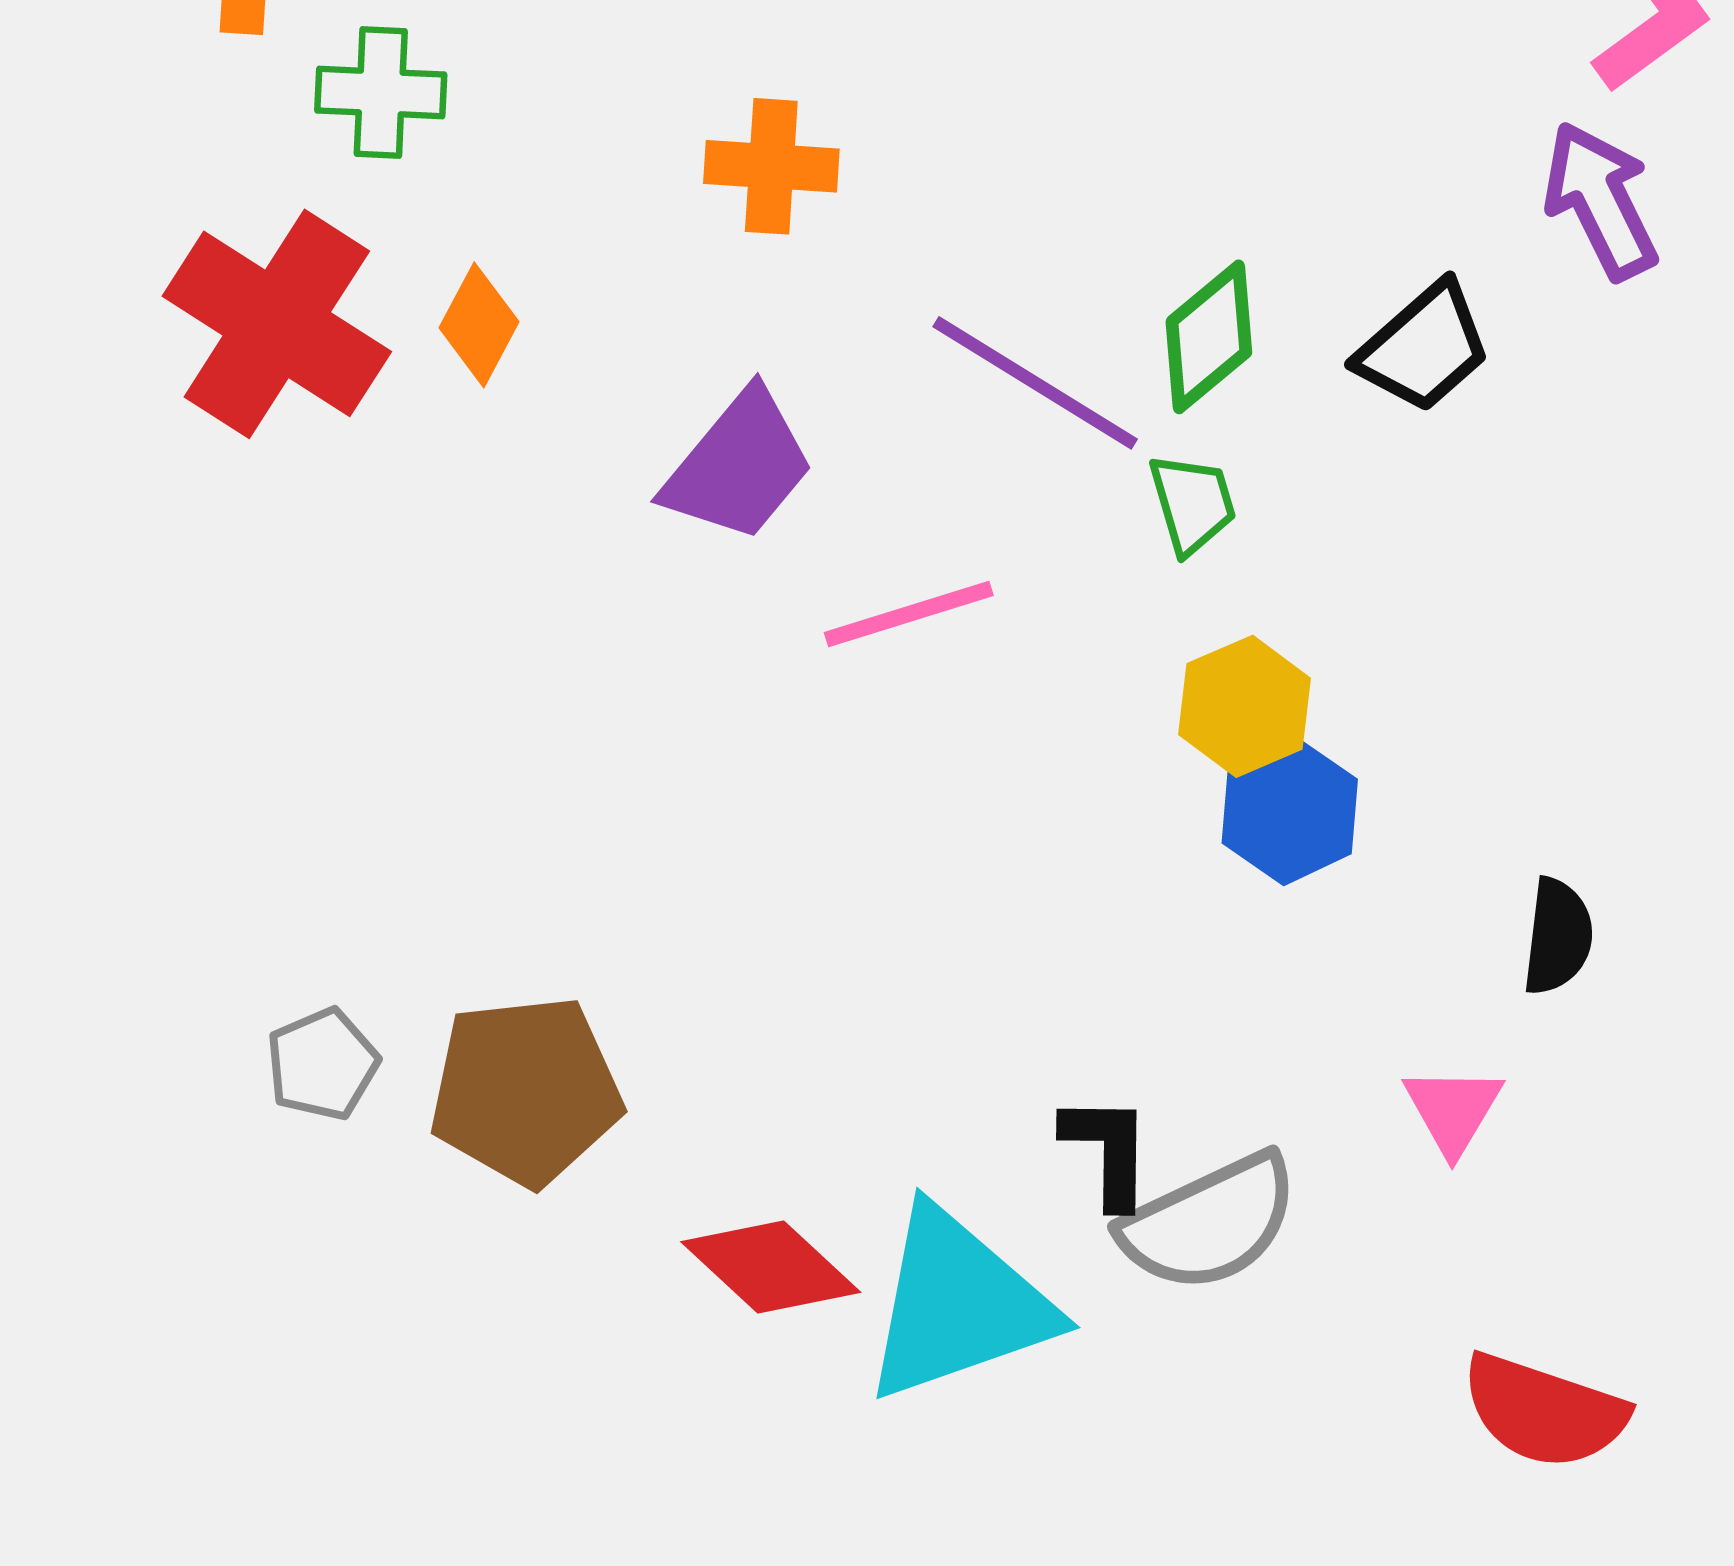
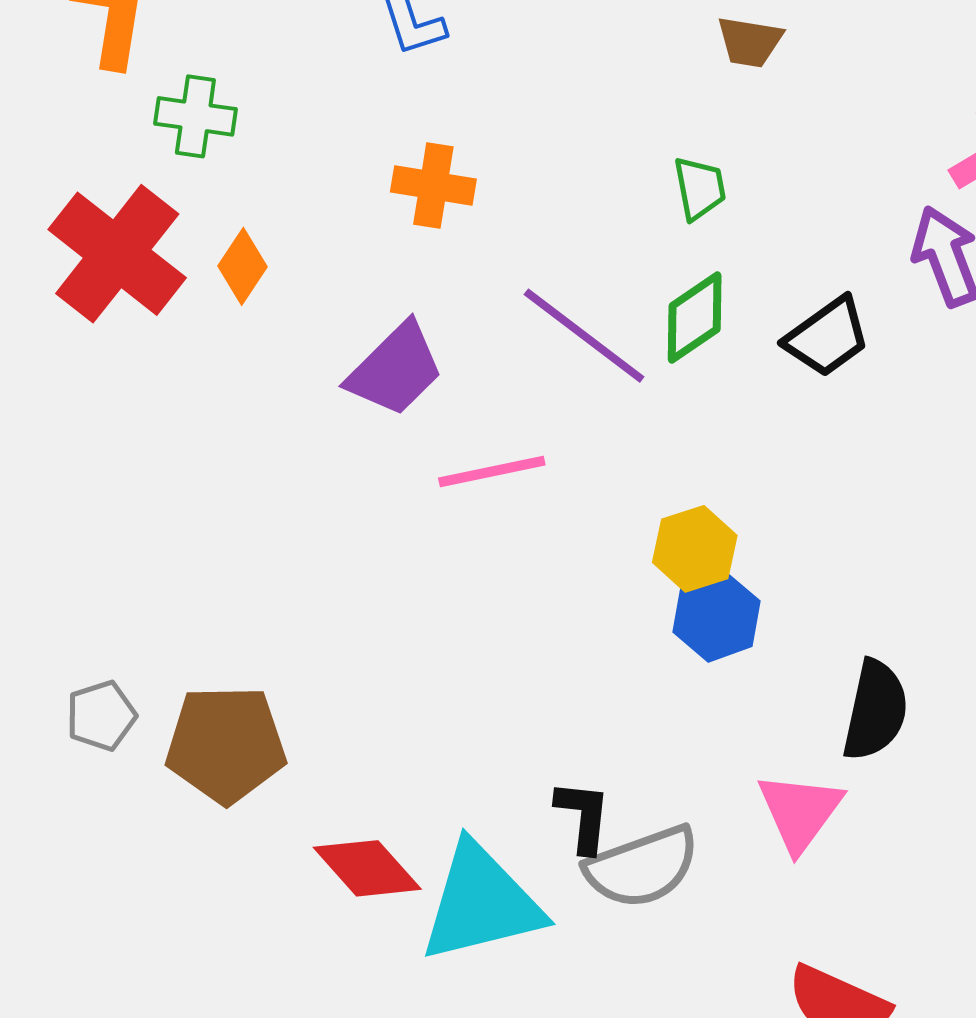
green trapezoid: (1192, 504) -> (700, 188), moved
black semicircle: (1558, 936) -> (875, 710), size x1.4
pink triangle: (1453, 1110) -> (800, 812), size x1.4

